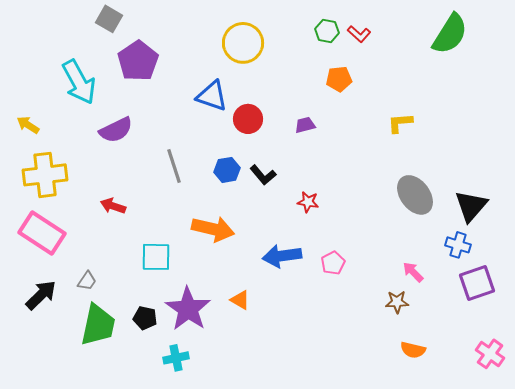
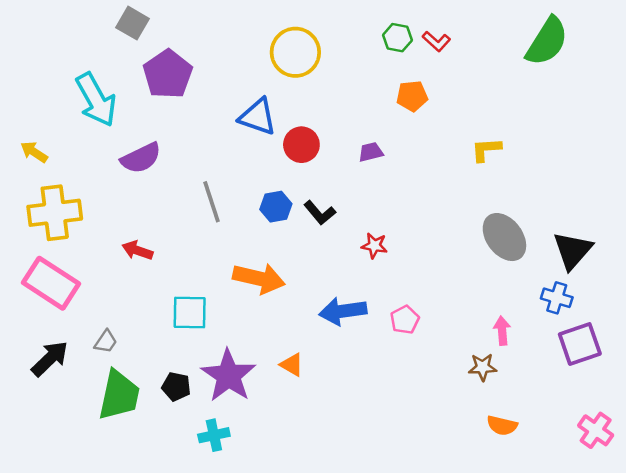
pink arrow: (413, 272) -> (502, 331), turned 40

